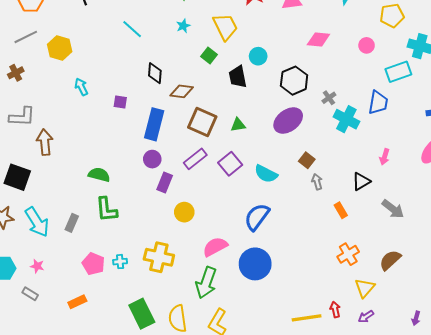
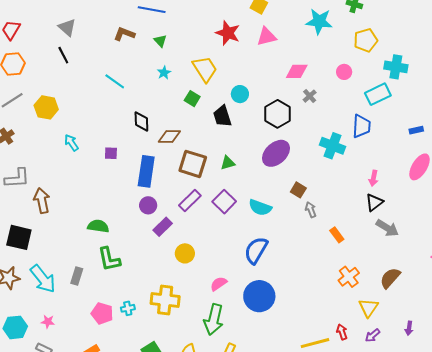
gray cross: (329, 98) -> (310, 96), moved
black triangle: (361, 182) -> (374, 202), moved
purple rectangle: (165, 183) -> (163, 227), turned 30
pink semicircle: (215, 247) -> (219, 284), size x0.7
purple arrow: (416, 318) -> (409, 328), moved

